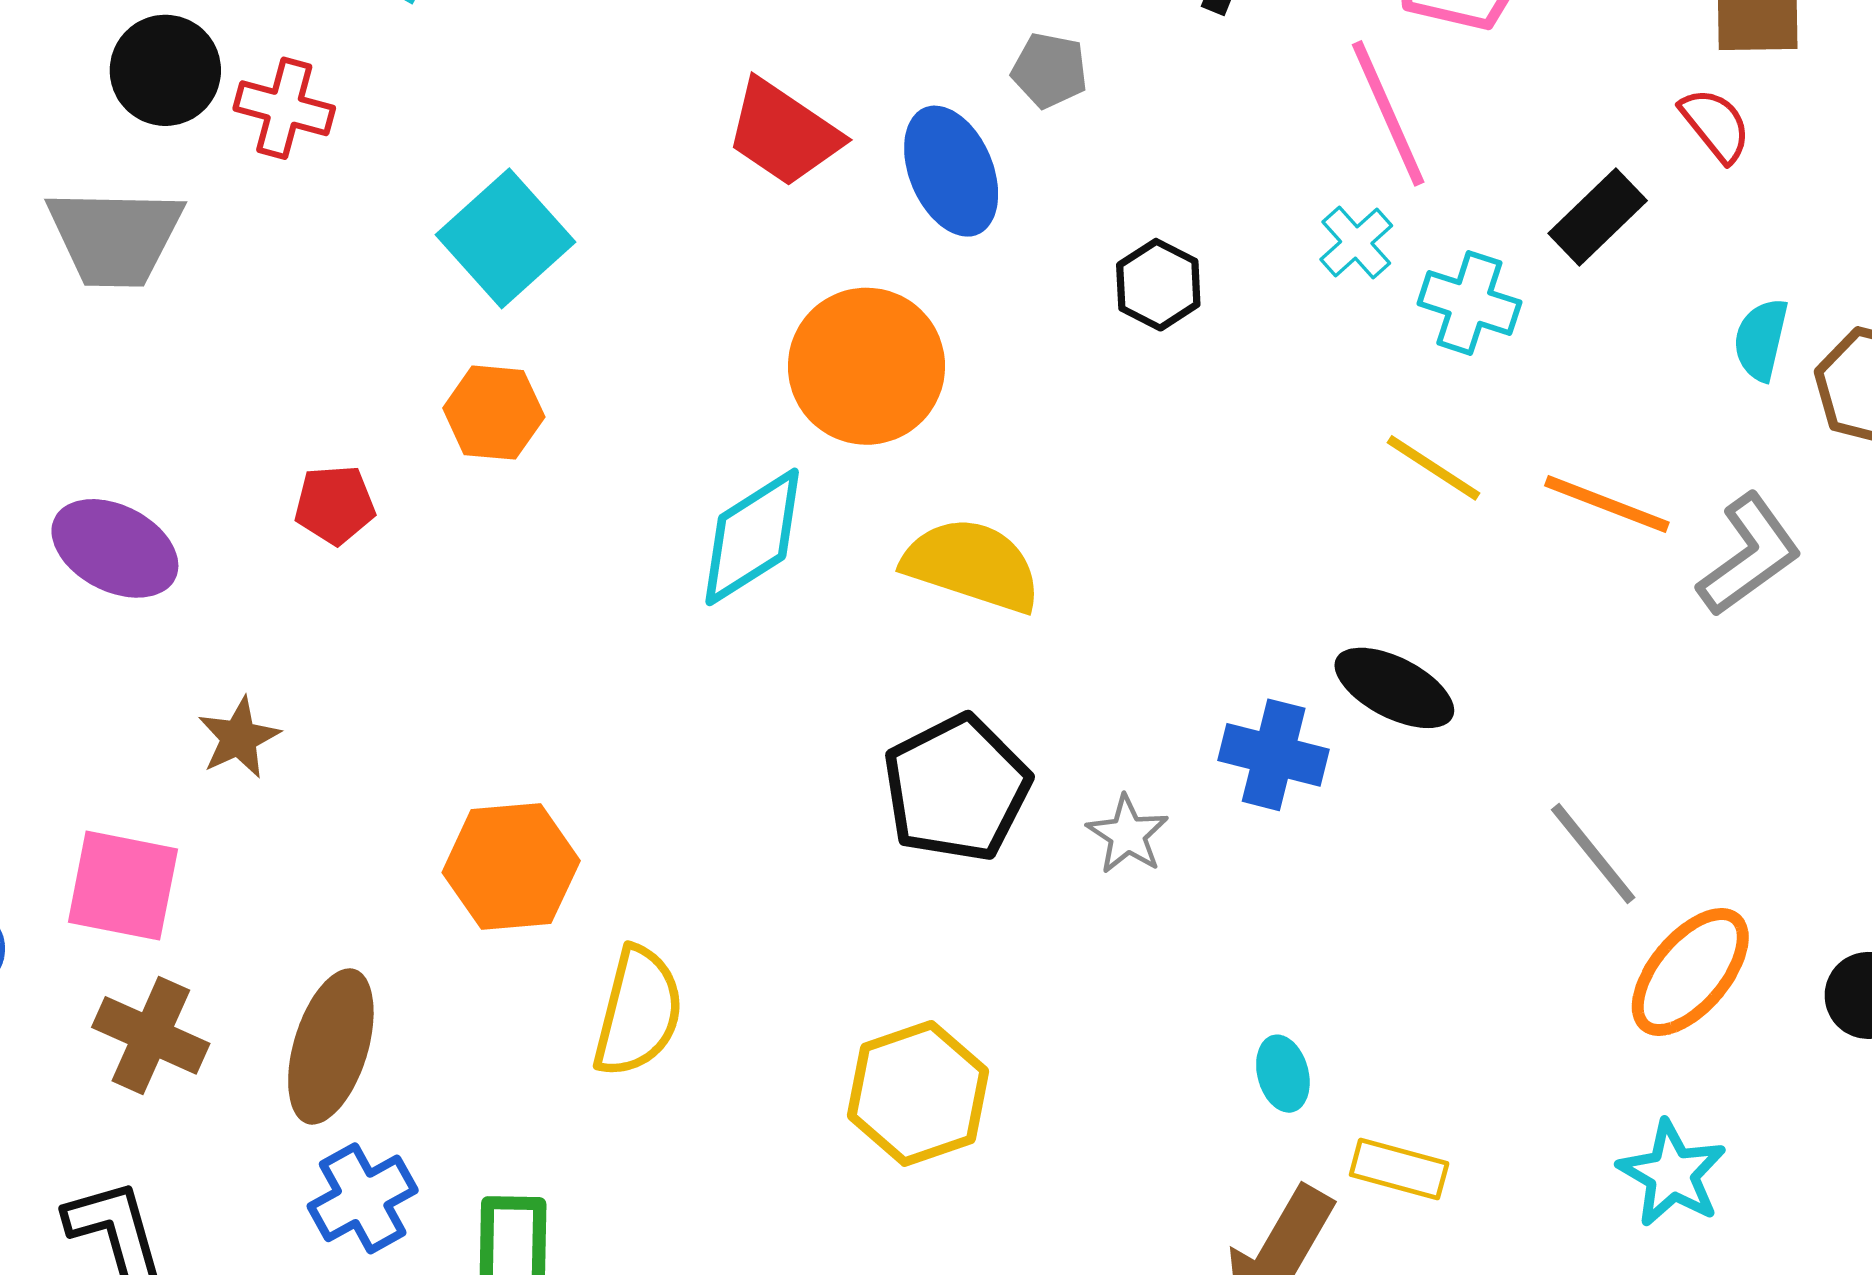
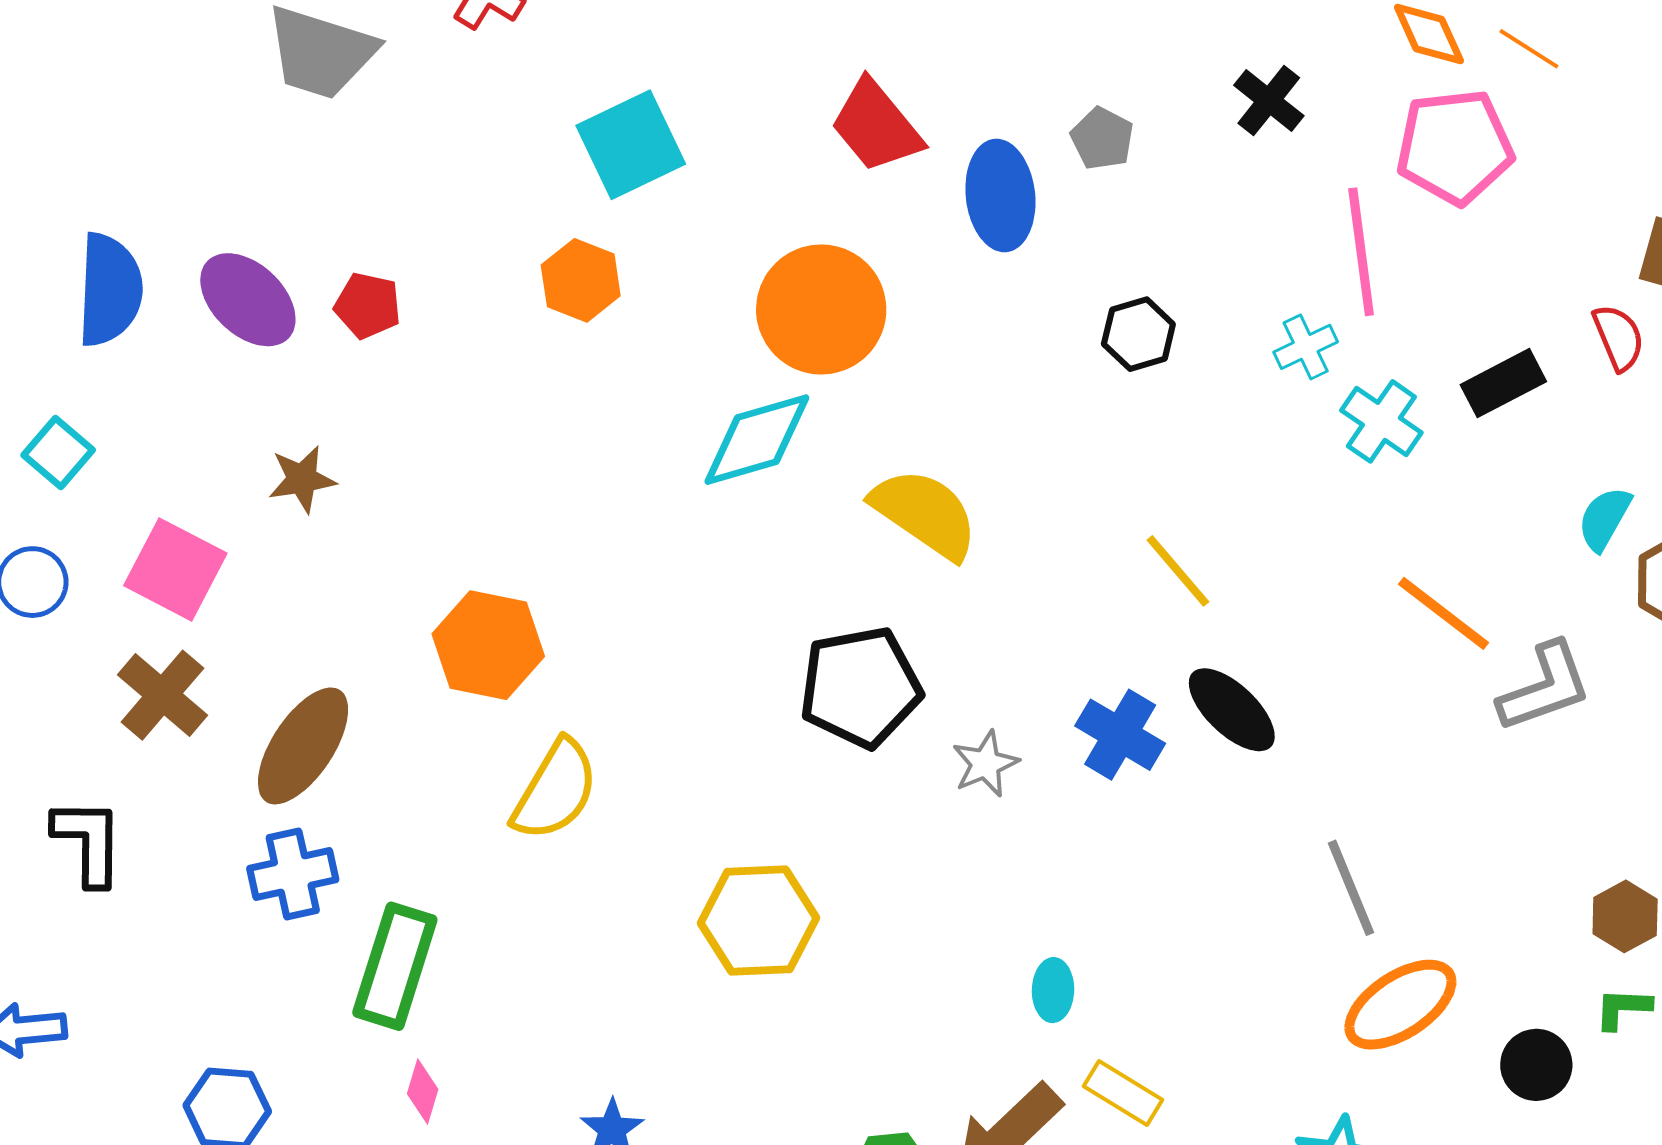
orange circle: (866, 366) -> (821, 309), moved
yellow line: (1433, 468) -> (1178, 571), moved
red pentagon: (335, 505) -> (368, 306), moved

